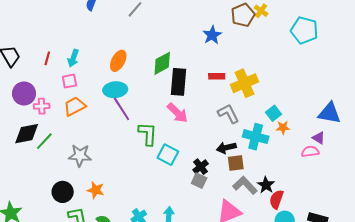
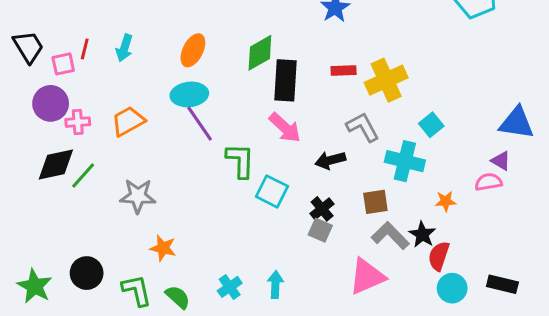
pink square: (69, 81) -> (63, 64), moved
orange star: (283, 128) -> (446, 201), moved
black arrow: (226, 148) -> (330, 160), moved
black circle: (63, 192) -> (87, 273), moved

